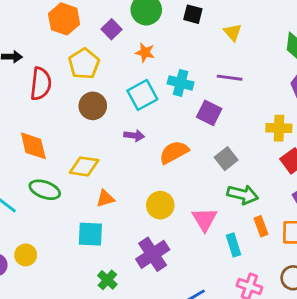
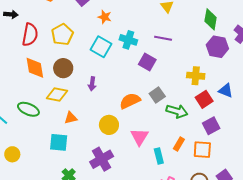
yellow pentagon: (84, 64) -> (62, 35), moved
cyan square: (142, 95) -> (101, 47), turned -35
brown circle: (93, 106) -> (63, 68), moved
purple arrow: (134, 136) -> (92, 84), moved, turned 88
orange diamond: (33, 146) -> (35, 68), moved
orange semicircle: (174, 152) -> (130, 101), moved
green arrow: (243, 194) -> (177, 111), moved
orange rectangle: (261, 226) -> (179, 144), turned 48

